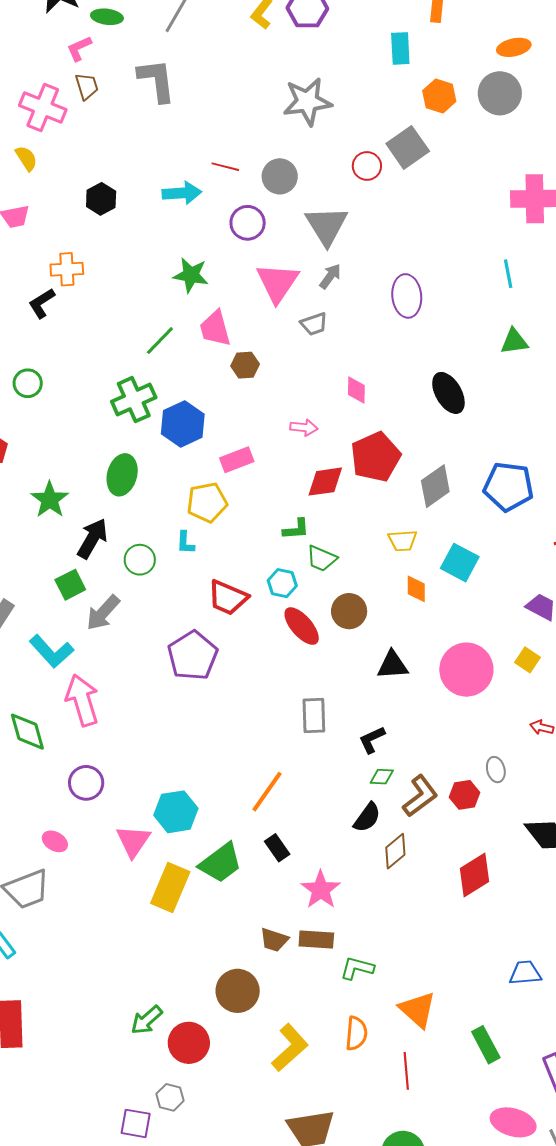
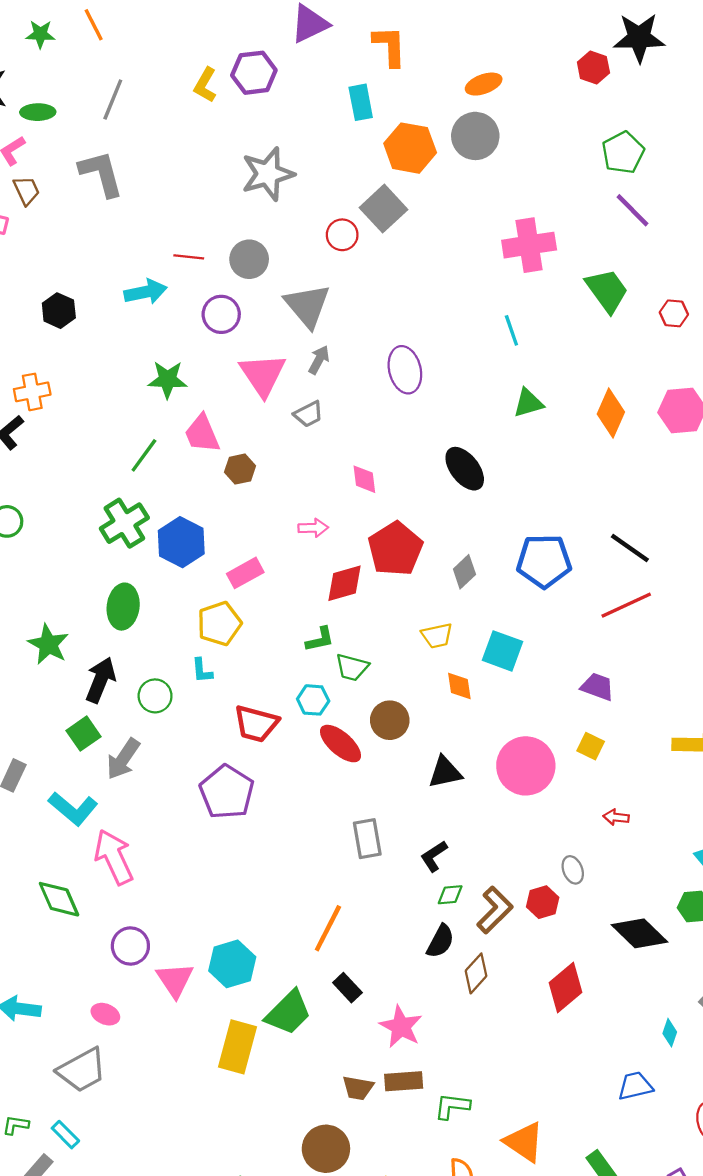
orange hexagon: (439, 96) -> (410, 148), size x1.4
gray diamond: (435, 486) -> (464, 572), size x0.7
pink triangle: (133, 841) -> (175, 980), moved

